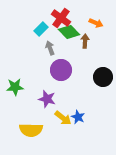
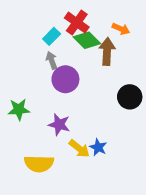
brown arrow: (85, 41) -> (107, 52), size x1.5
gray arrow: (50, 48) -> (52, 60), moved
purple circle: (61, 70) -> (65, 79), moved

